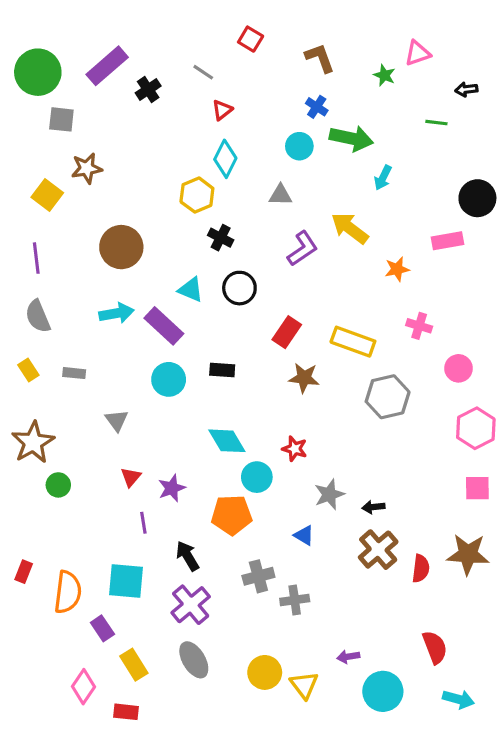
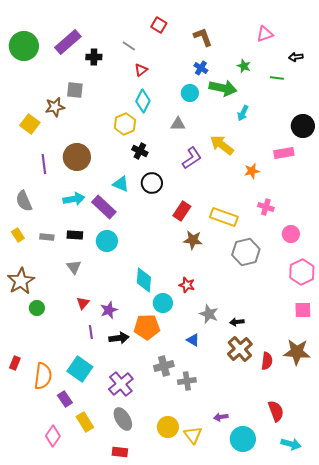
green star: (384, 75) -> (244, 66), moved
black cross: (148, 89) -> (94, 57), turned 35
gray square: (61, 119) -> (75, 90), moved
purple line: (36, 258) -> (44, 164), moved
black rectangle: (222, 370) -> (75, 235), moved
cyan diamond: (227, 441) -> (144, 280), turned 35
gray star: (329, 494) -> (209, 314), turned -30
black arrow: (187, 556) -> (119, 338), moved, turned 114
cyan square: (126, 581) -> (80, 369), turned 30
red rectangle: (126, 712) -> (120, 452), moved

